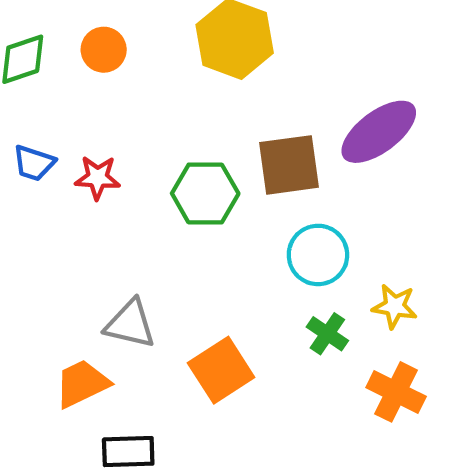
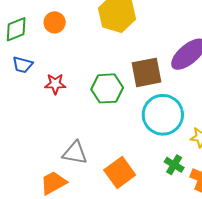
blue trapezoid: (34, 163) -> (23, 65), moved
cyan circle: (318, 255) -> (163, 115), size x1.4
green cross: (327, 334) -> (174, 165), moved

